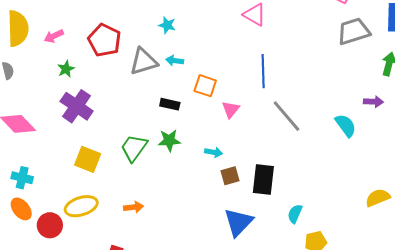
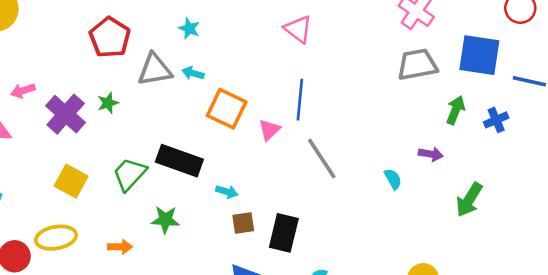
pink arrow: (54, 36) -> (23, 91), moved
green star: (66, 69) -> (108, 103), moved
orange square: (205, 86) -> (227, 109), size x1.4
black rectangle: (170, 104) -> (179, 161), moved, size x1.8
pink triangle: (231, 109) -> (269, 130), moved
cyan semicircle: (346, 125) -> (393, 179), size x0.7
green star: (169, 140) -> (165, 220), moved

